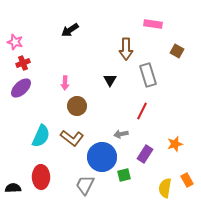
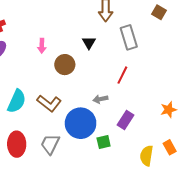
brown circle: (77, 106) -> (65, 65), moved
orange star: (175, 144) -> (168, 110), moved
gray trapezoid: (85, 185) -> (50, 144), moved

